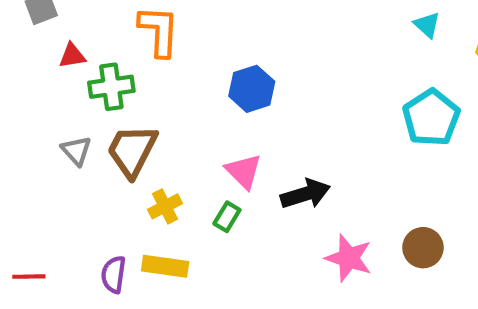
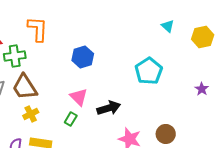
cyan pentagon: (431, 118) -> (149, 71), moved
brown trapezoid: (132, 151) -> (25, 87), turned -60
yellow cross: (165, 206) -> (31, 114), moved

